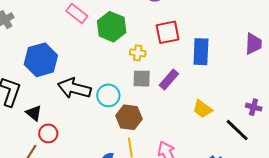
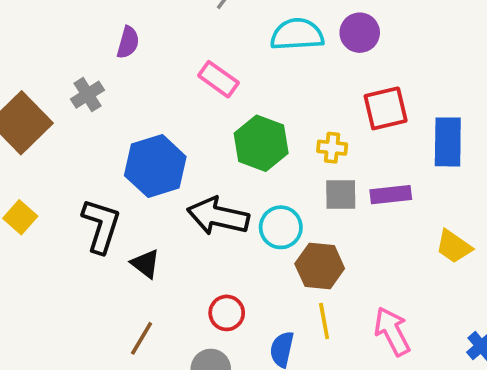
green hexagon: (112, 27) -> (261, 143), moved
purple rectangle: (169, 79) -> (391, 195), turned 45
red circle: (48, 133) -> (227, 313), moved

